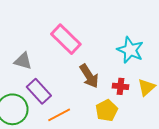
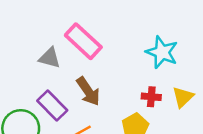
gray triangle: (23, 61) -> (50, 58), moved
brown arrow: (89, 76) -> (88, 91), moved

